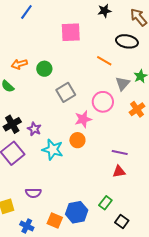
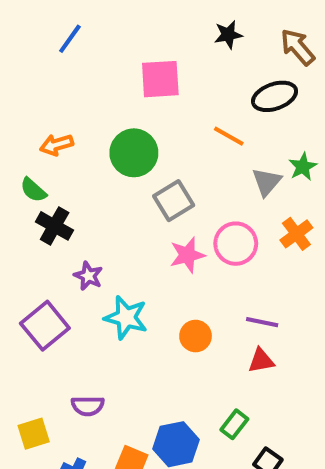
black ellipse: (127, 41) -> (275, 96), turned -30
green circle: (44, 69) -> (134, 153), moved, size x1.5
gray square: (66, 92) -> (174, 201), moved
pink circle: (103, 102) -> (236, 244), moved
black cross: (12, 124) -> (55, 226), moved, turned -30
orange circle: (77, 140) -> (196, 336), moved

